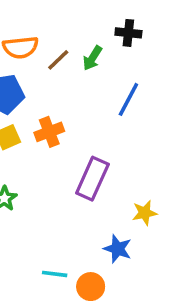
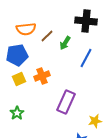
black cross: (128, 33) -> (86, 21), size x1.5
green arrow: (92, 58) -> (65, 43), moved

